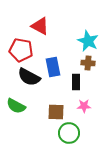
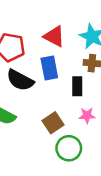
red triangle: (40, 26) -> (54, 36), moved
brown square: (56, 112) -> (53, 123), turned -36

